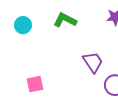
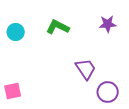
pink square: (35, 84) -> (13, 91), moved

